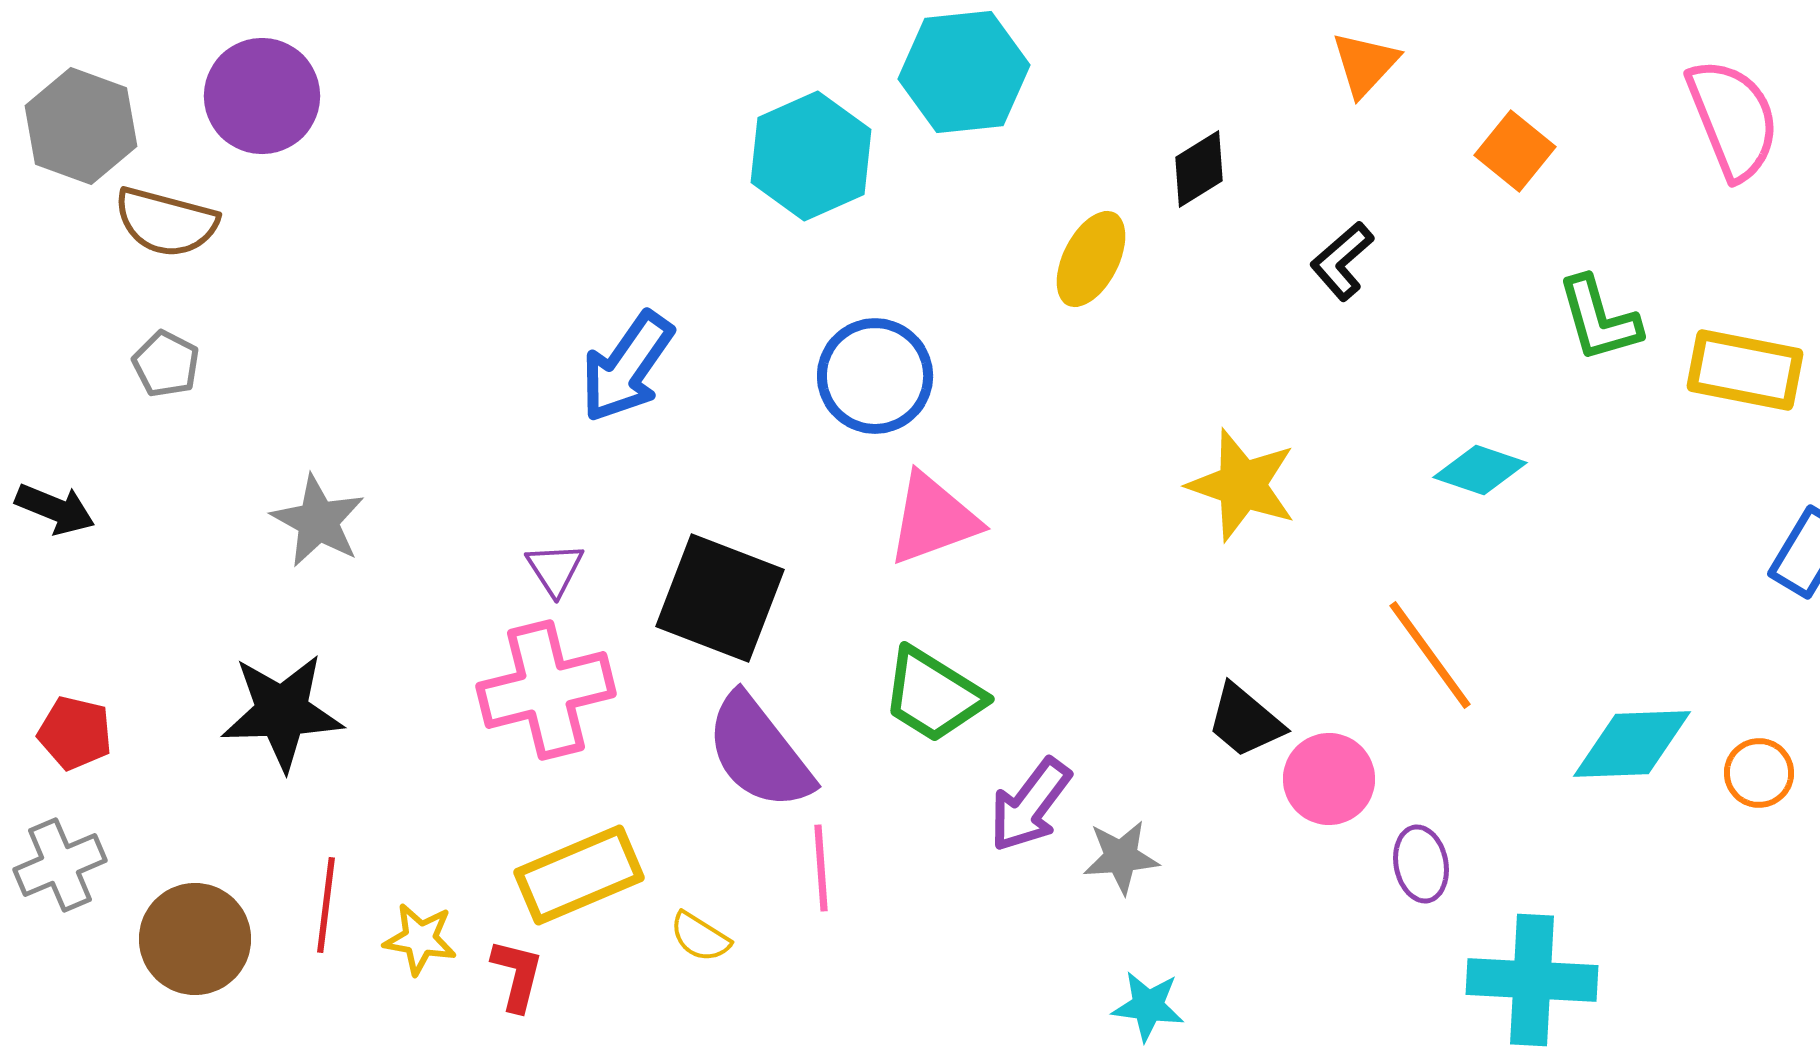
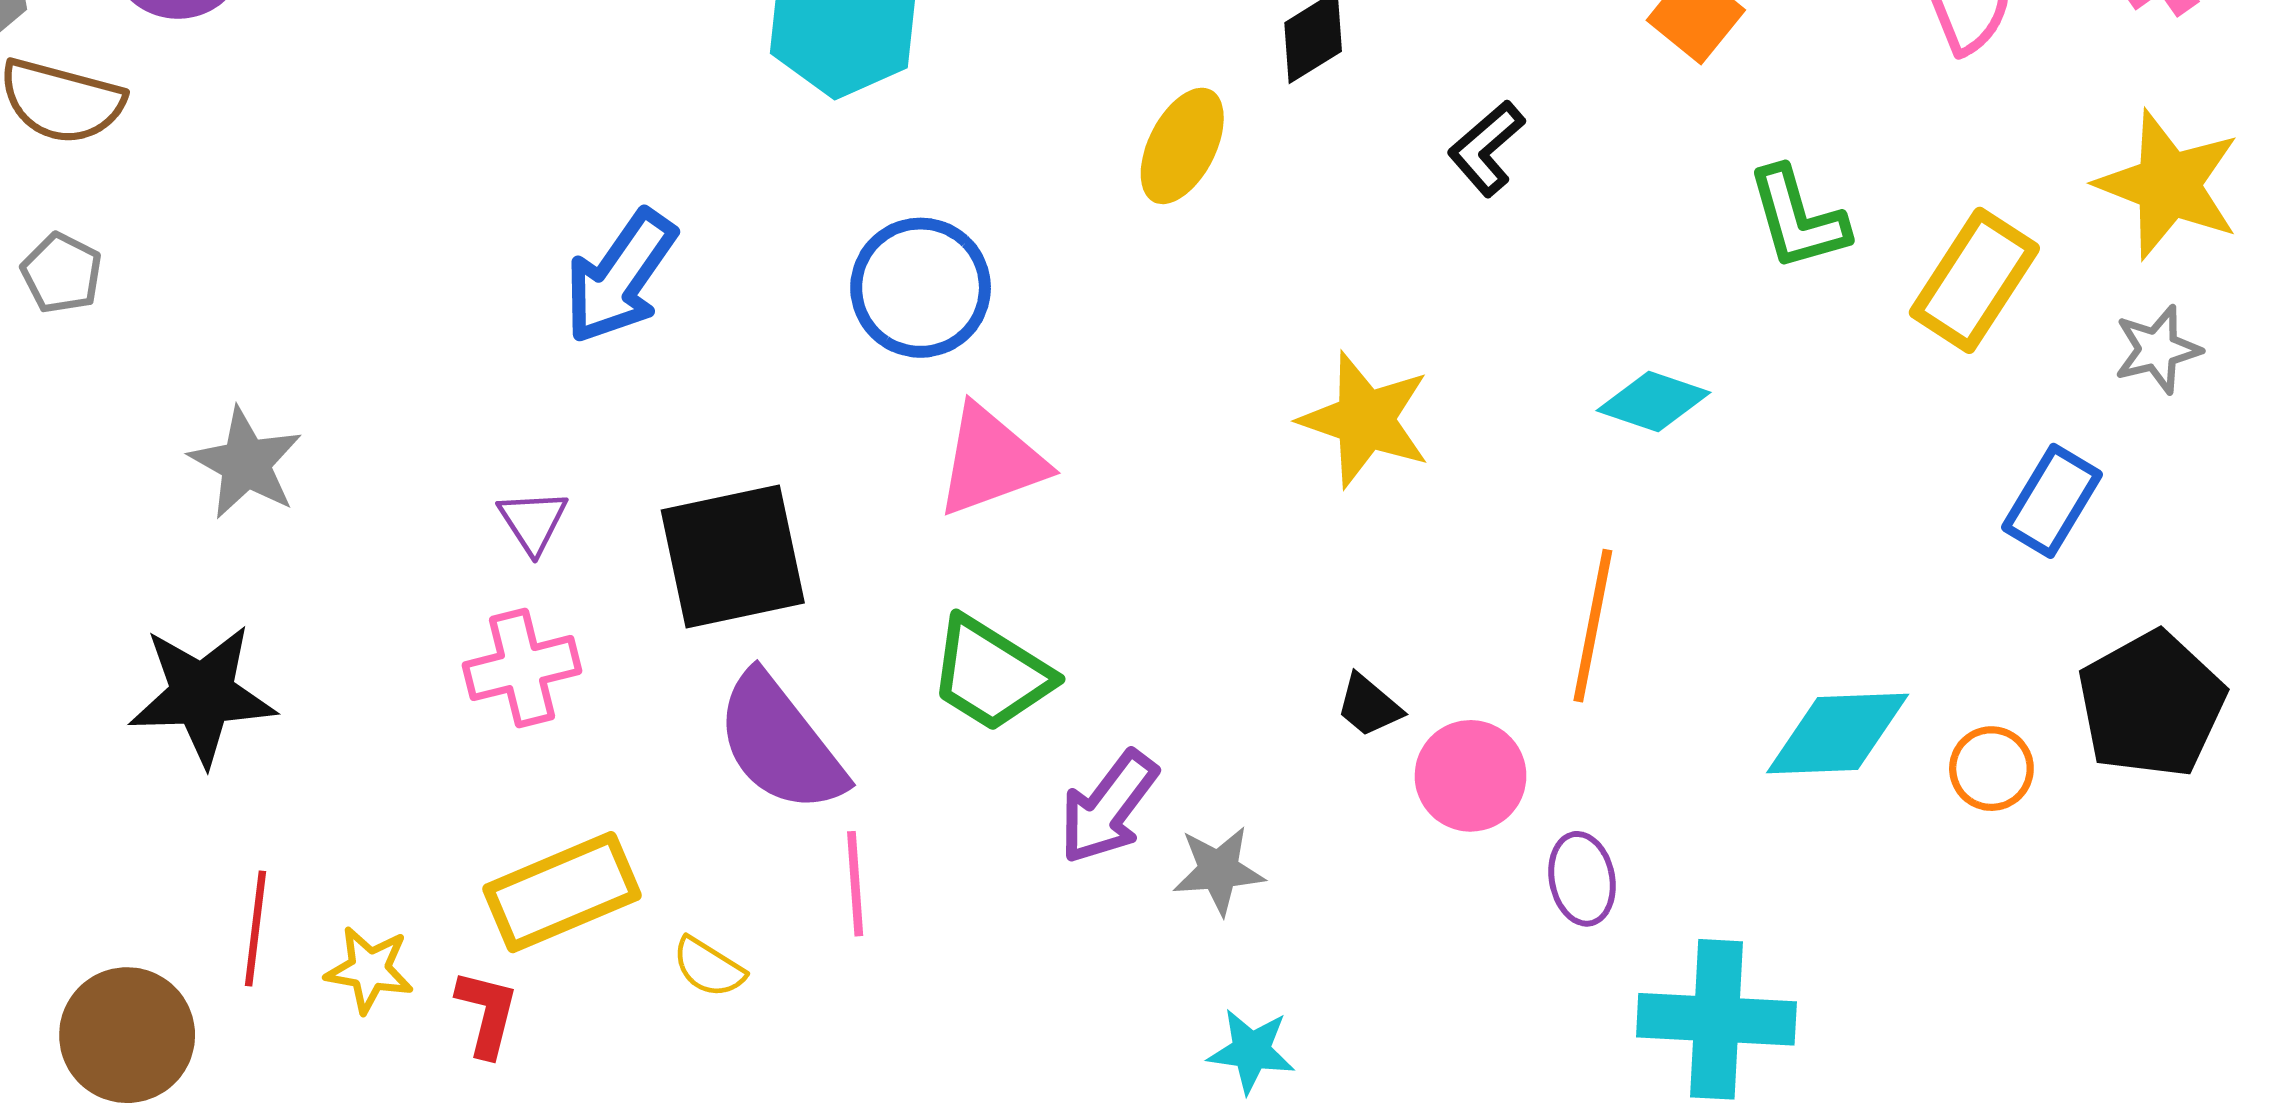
yellow rectangle: (1745, 370) -> (1974, 280), turned -68
black square: (720, 598) -> (733, 557), turned -33
orange line: (1430, 655) -> (1593, 626), turned 47
pink cross: (546, 690) -> (522, 668), size x0.7
black trapezoid: (1245, 721) -> (1369, 706), size x0.7
brown circle: (195, 939) -> (127, 1035), moved

